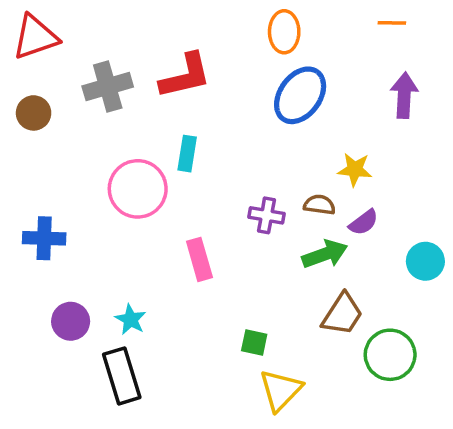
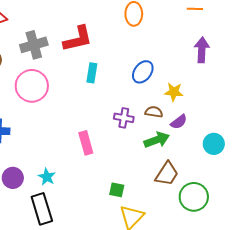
blue ellipse: (300, 95) -> (143, 72), moved, size x0.7
cyan rectangle: (187, 154) -> (92, 73), moved
pink circle: (138, 189) -> (32, 86), moved

